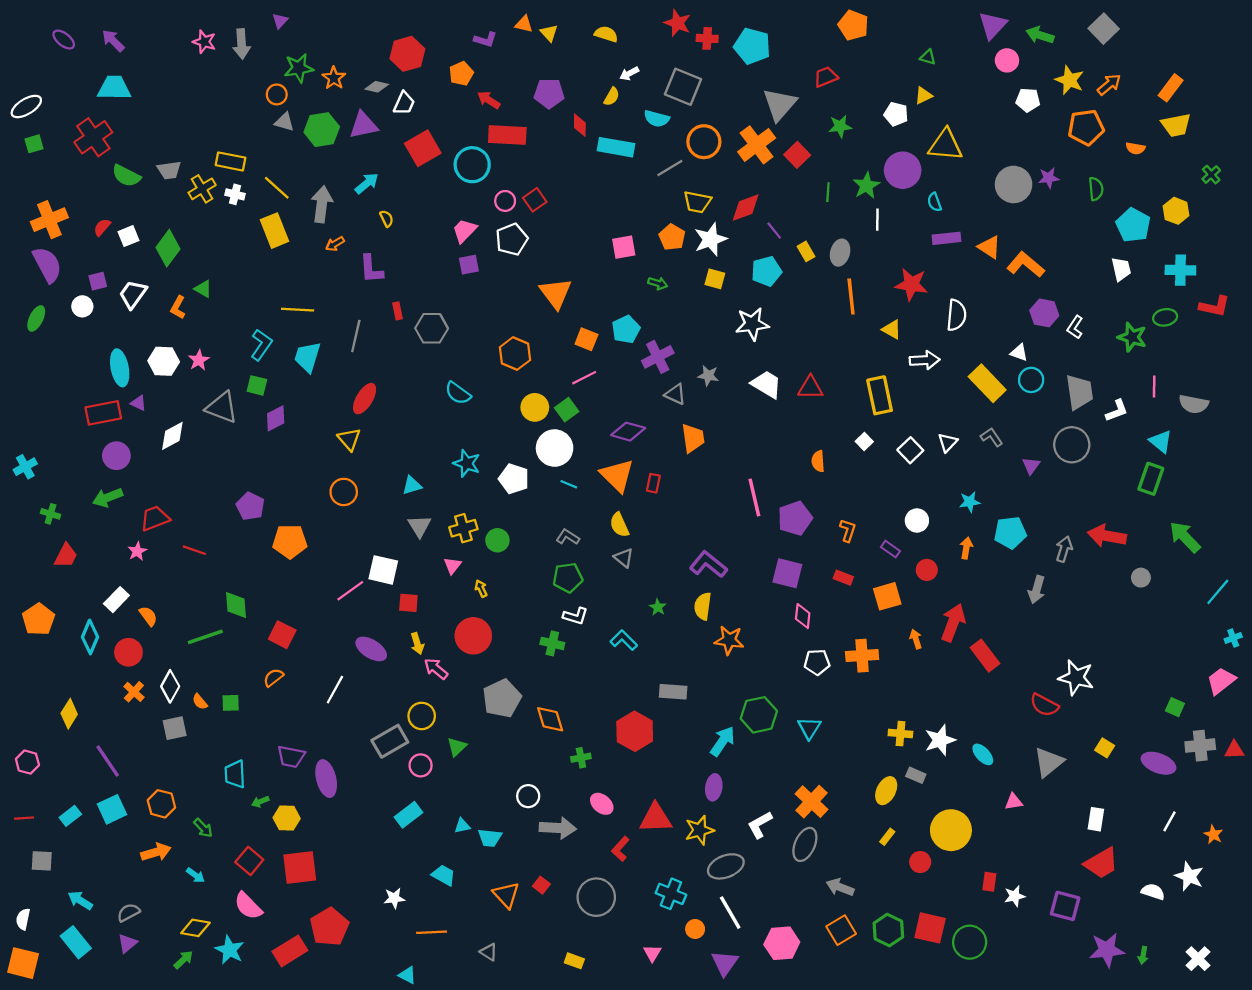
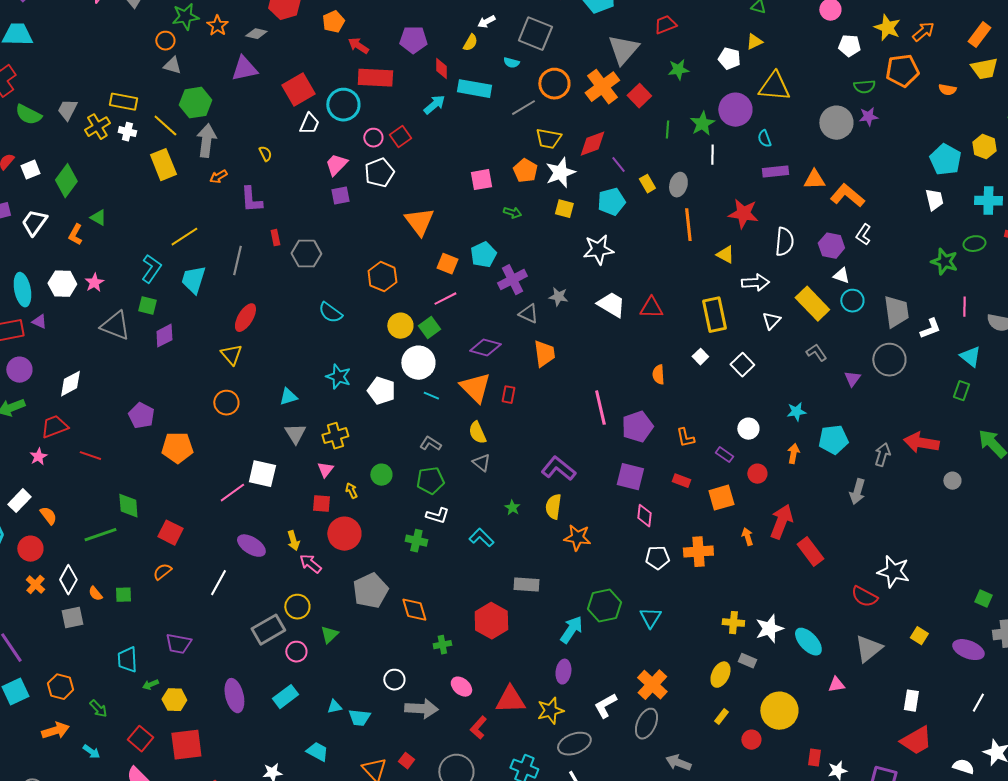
white trapezoid: (404, 103) -> (309, 124), moved
cyan semicircle: (657, 119) -> (511, 63), size x0.7
green hexagon: (322, 130) -> (195, 103), moved
gray trapezoid: (169, 170) -> (67, 110), turned 125
cyan arrow: (367, 183) -> (434, 105), moved
green semicircle: (1096, 189) -> (864, 87), moved, turned 90
orange triangle: (989, 247) -> (814, 180), turned -35
yellow line: (298, 310) -> (184, 237), turned -36
purple hexagon: (1044, 313) -> (831, 246), moved
white L-shape: (1075, 327) -> (863, 235), moved
white diamond: (172, 436) -> (70, 384), moved
white triangle: (948, 443) -> (771, 321), moved
green rectangle: (1151, 479) -> (961, 391), size x0.7
orange L-shape: (848, 530) -> (685, 438), turned 150
green circle: (497, 540) -> (381, 475), moved
red square: (408, 603) -> (321, 504), moved
cyan ellipse: (983, 754) -> (808, 642), size x1.4
purple ellipse: (326, 779) -> (234, 696), moved

